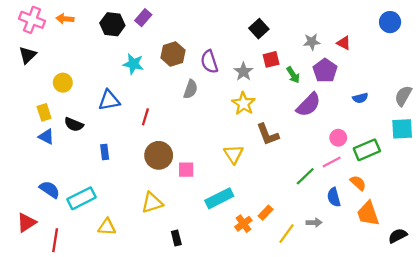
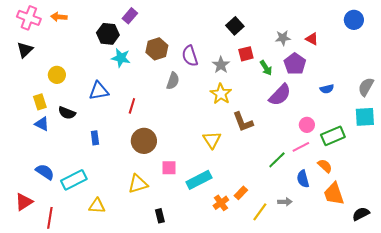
black hexagon: (112, 24) -> (108, 34), moved
pink square: (186, 170) -> (169, 168), moved

